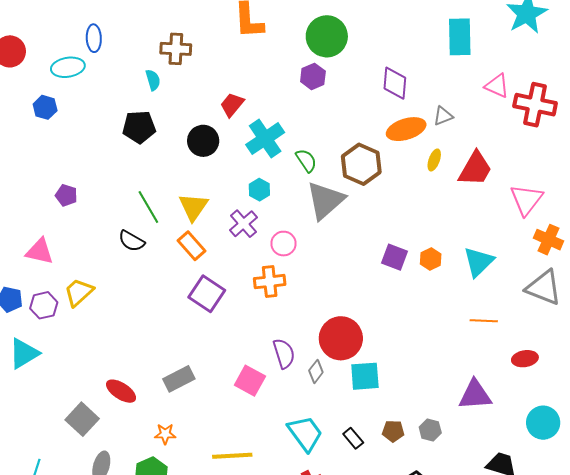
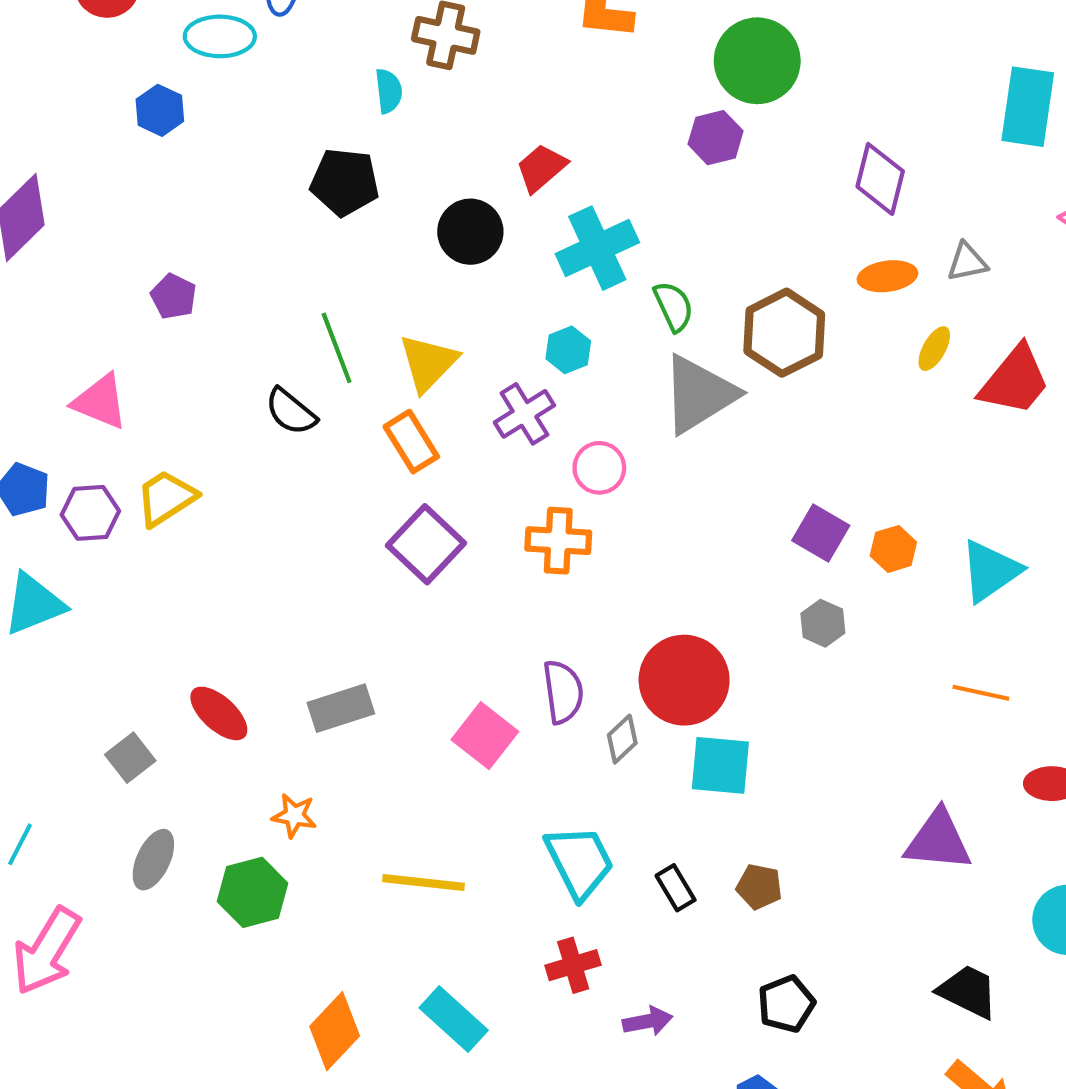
orange ellipse: (406, 129) -> (887, 276), size x0.7
gray square: (82, 419) -> (130, 758), size x0.7
gray hexagon: (430, 430) -> (823, 623), moved

